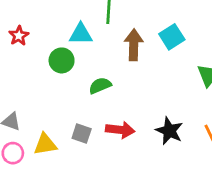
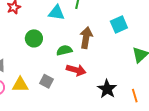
brown arrow: (134, 45) -> (86, 38), moved
green circle: (62, 60) -> (34, 38), moved
red arrow: (120, 130) -> (76, 70), moved

